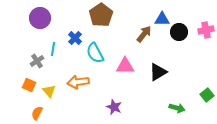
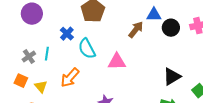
cyan line: (53, 49) -> (47, 54), moved
black triangle: (158, 72) -> (172, 77), moved
orange arrow: (78, 82) -> (70, 78), turned -40

